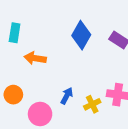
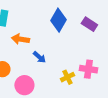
blue arrow: (67, 96) -> (39, 57), moved, turned 104

